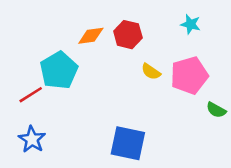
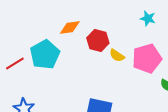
red hexagon: (128, 35) -> (98, 40), moved
red line: (31, 95) -> (15, 63), moved

